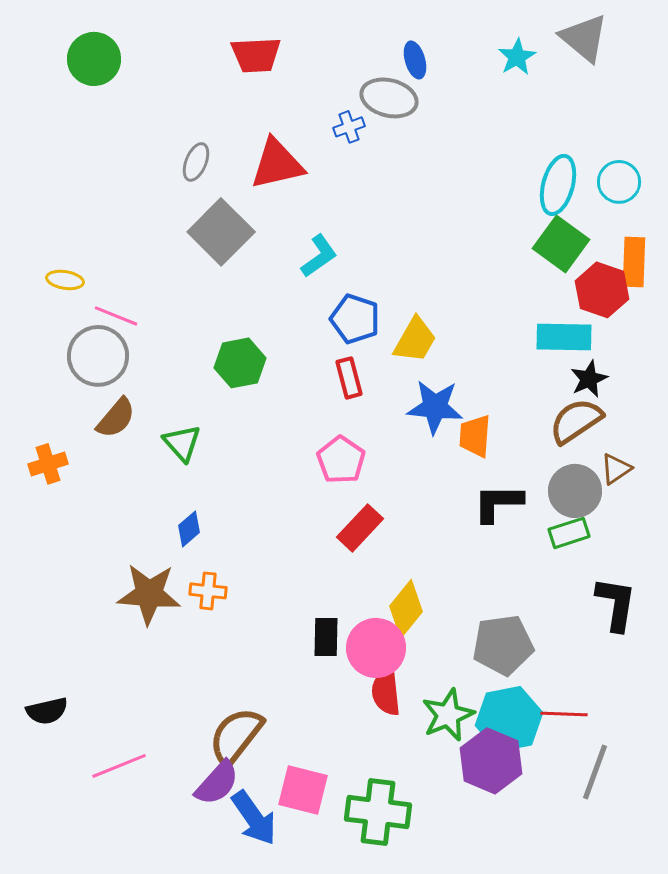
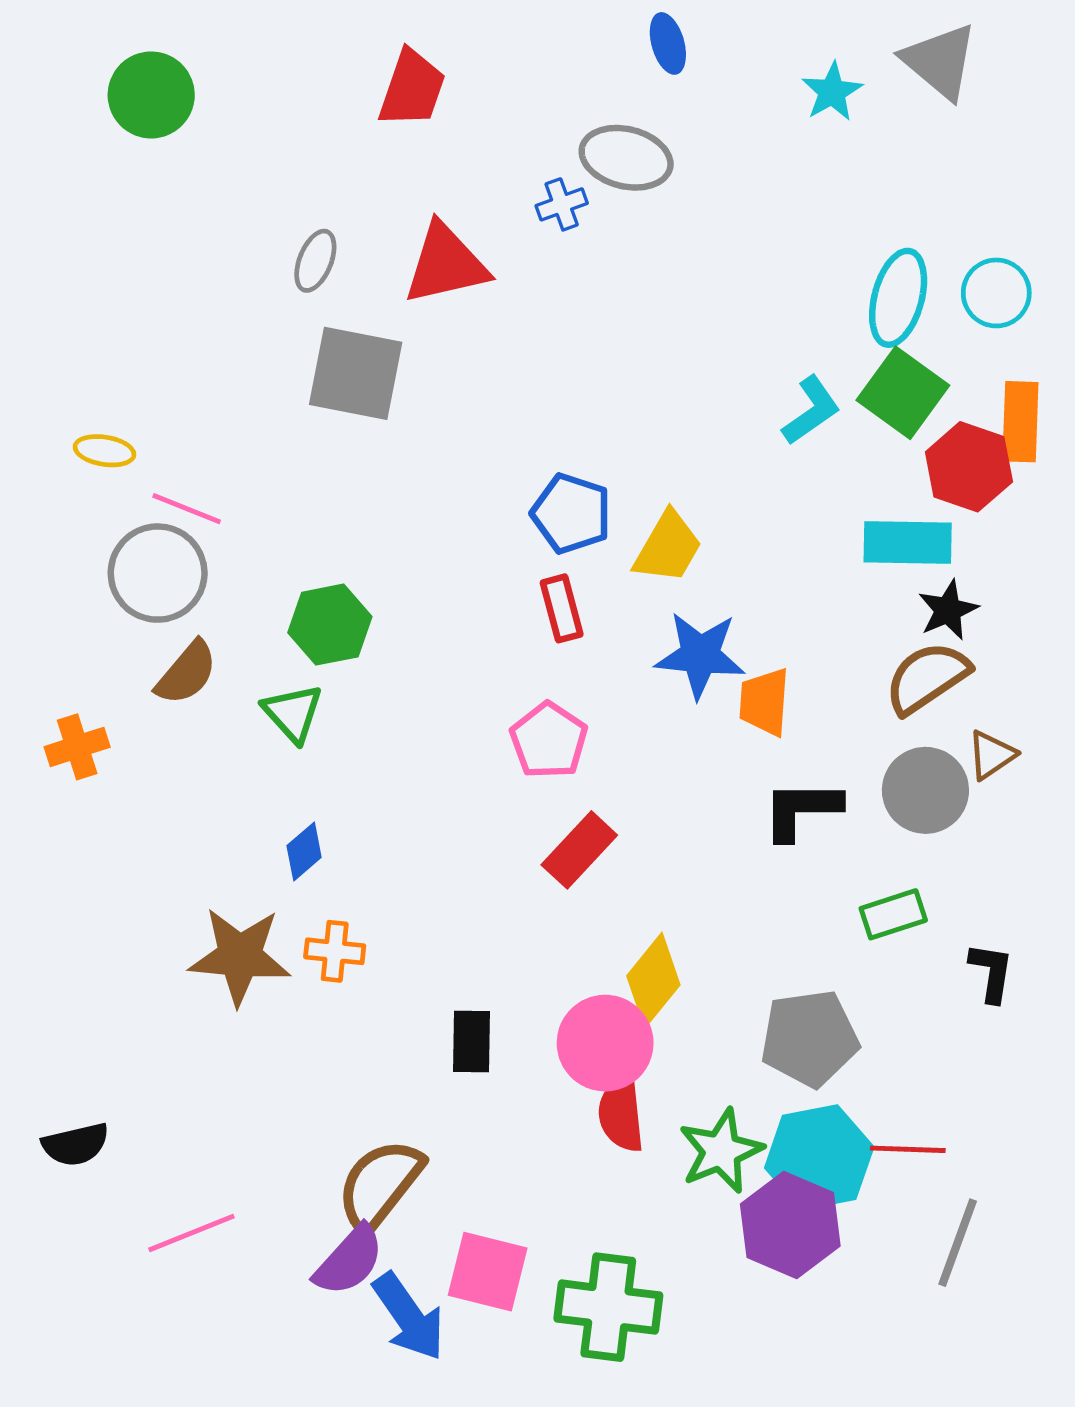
red trapezoid: (256, 55) -> (412, 89), turned -68
blue ellipse: (415, 60) -> (668, 43), moved
gray square: (221, 232) -> (356, 373), turned -34
cyan L-shape: (319, 256) -> (811, 410), moved
green hexagon: (240, 363) -> (330, 625), moved
green rectangle: (569, 533) -> (893, 914), moved
black L-shape: (616, 604) -> (991, 972), size x0.7
black rectangle: (326, 637) -> (472, 1041), moved

